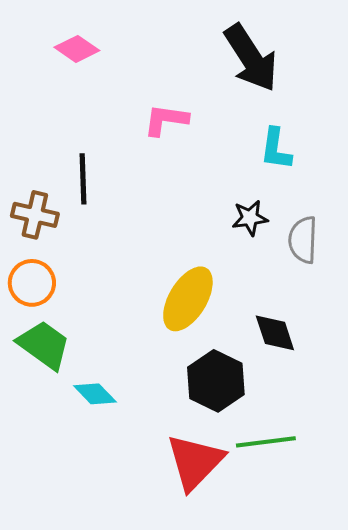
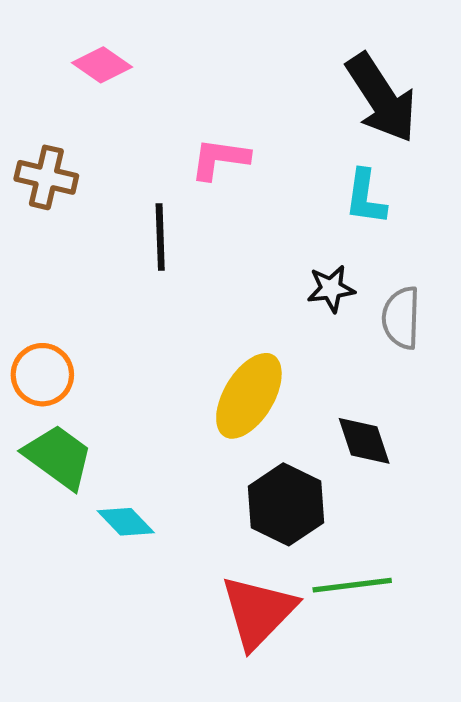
black arrow: (251, 58) -> (381, 98), moved
black line: (83, 179) -> (160, 237), moved
brown cross: (35, 215) -> (46, 177), moved

